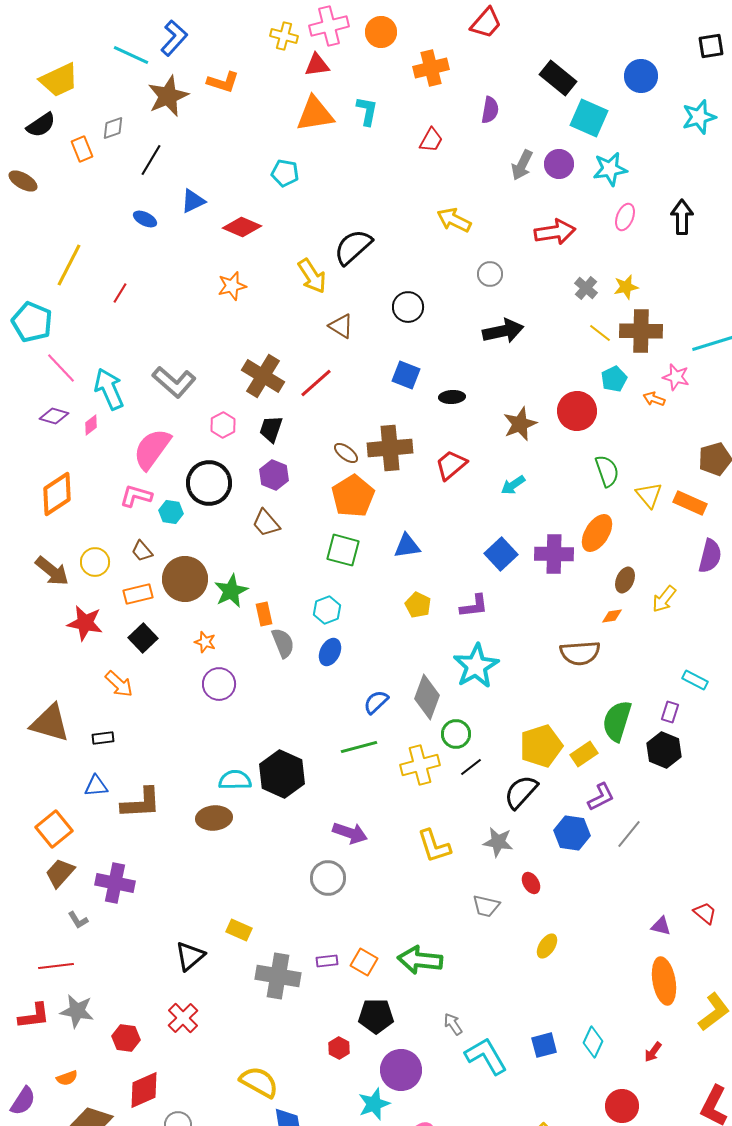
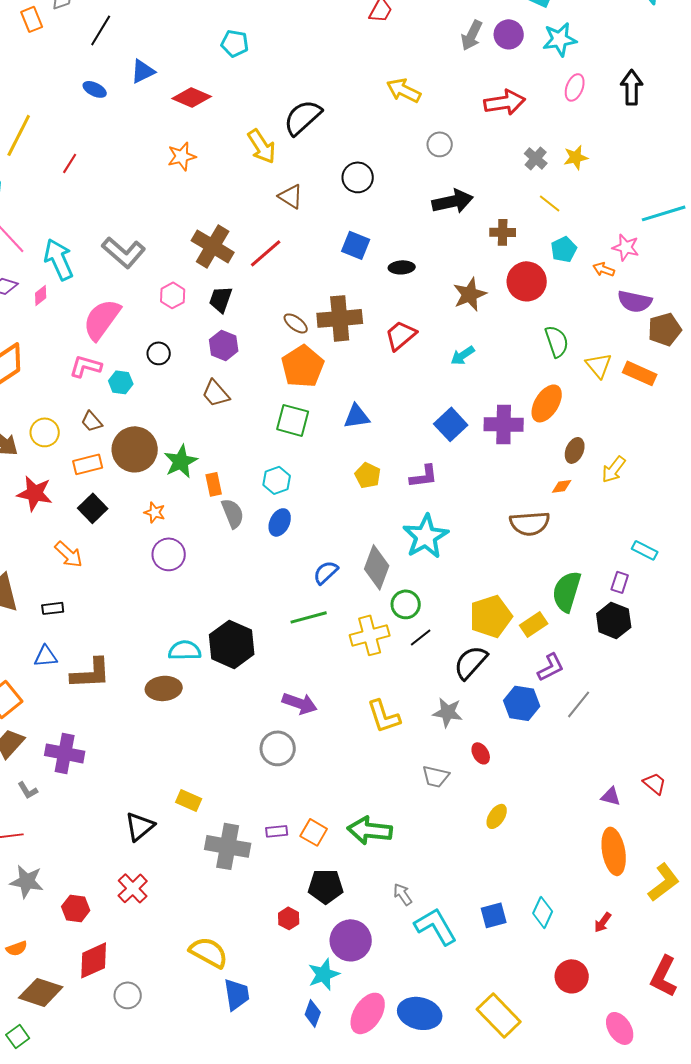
brown cross: (641, 331) -> (503, 232), moved, size x0.6
black circle: (209, 483) -> (159, 353), size x0.5
purple semicircle: (710, 556) -> (635, 301), moved, turned 88

